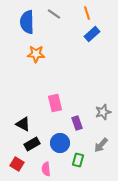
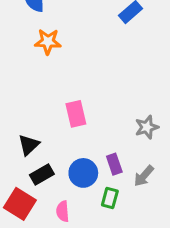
purple rectangle: (77, 123) -> (114, 164), moved
black triangle: (23, 124) -> (29, 145), turned 49
red square: (17, 164) -> (20, 204), size x1.5

